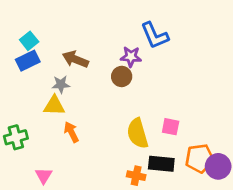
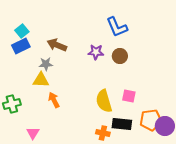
purple star: (131, 57) -> (96, 52), moved
brown circle: (122, 76) -> (120, 56), moved

